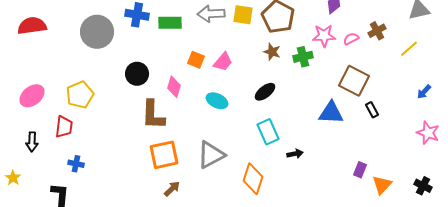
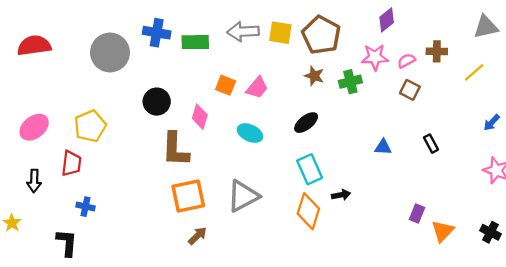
brown cross: (377, 31) -> (437, 51), turned 30
brown square: (354, 81) -> (410, 90), moved, size x0.6
blue triangle: (331, 113) -> (383, 147), size x0.6
orange diamond: (253, 179) -> (308, 211), moved

